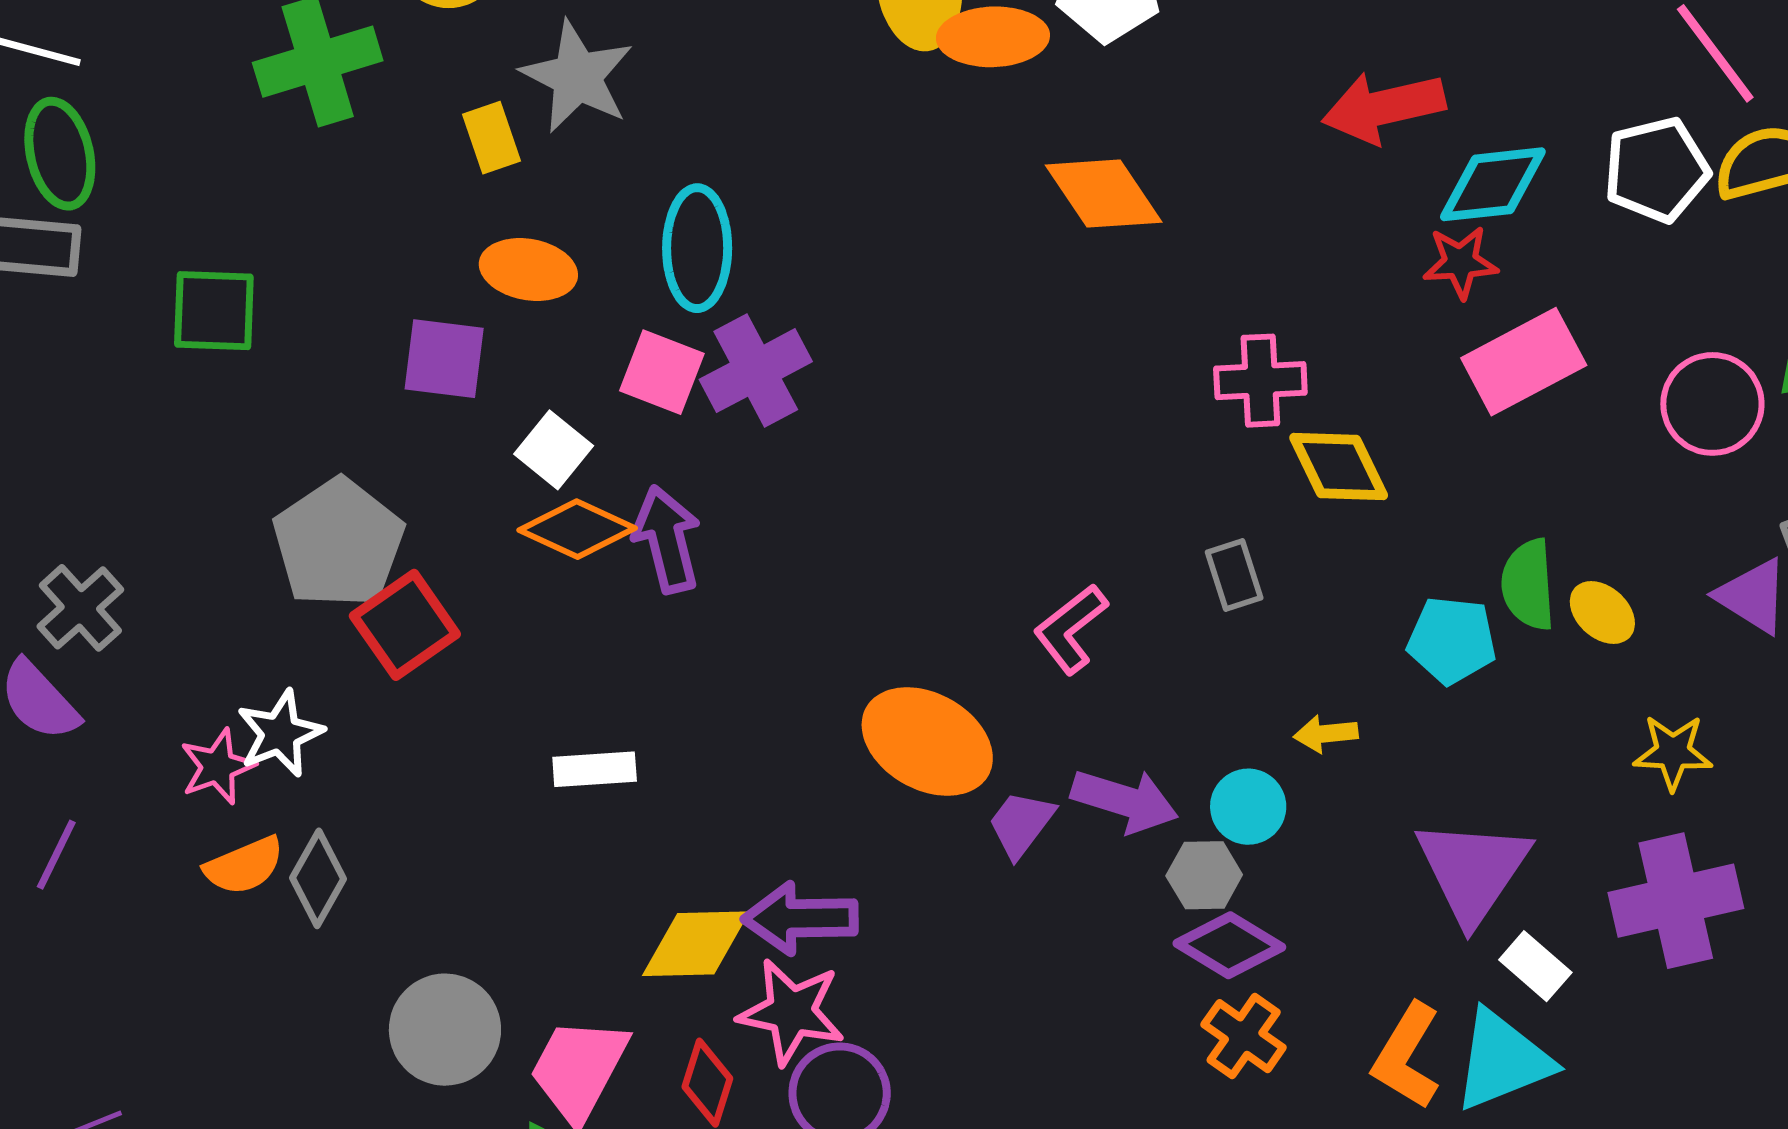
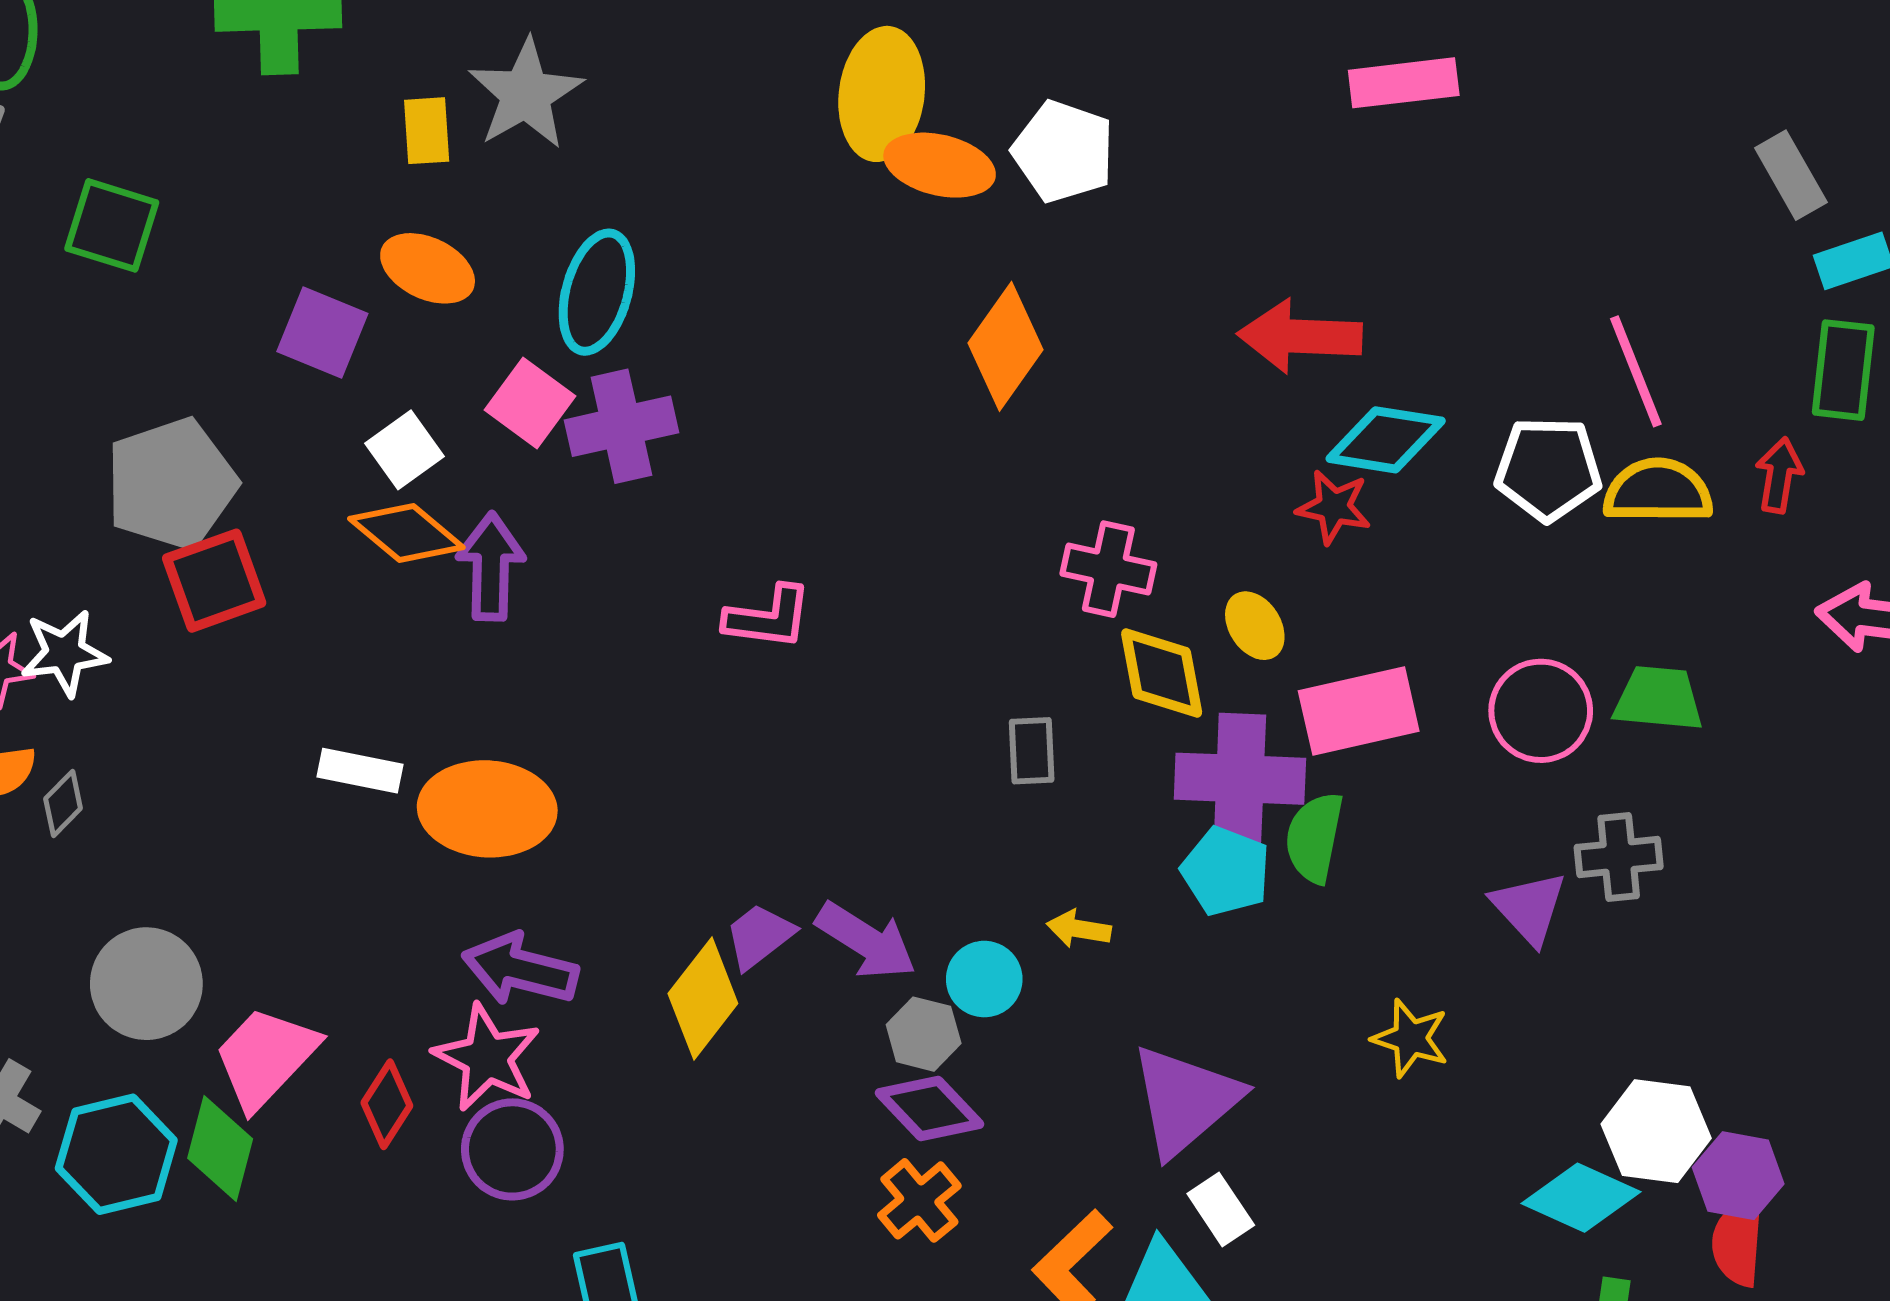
orange diamond: (1104, 194) -> (1006, 346), turned 54
pink rectangle: (1524, 362) -> (1359, 711), moved
yellow ellipse: (1602, 612) -> (1255, 626), moved
pink L-shape: (1071, 629) -> (768, 617), moved, turned -150
orange ellipse: (927, 742) -> (487, 809), moved, turned -41
gray diamond: (318, 878) -> (63, 804), size x0.7
purple cross: (1676, 901) -> (1240, 779), moved
yellow diamond: (696, 944) -> (703, 999), moved, turned -66

